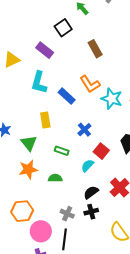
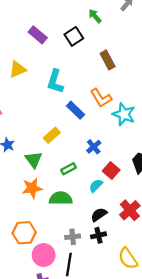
purple rectangle: (45, 50) -> (38, 35), moved
cyan L-shape: (39, 83) -> (55, 81), moved
yellow rectangle: (45, 120) -> (52, 135), turned 56
green rectangle: (62, 151) -> (68, 169), turned -48
green semicircle: (55, 178) -> (61, 198), size x1.5
gray cross: (67, 214) -> (73, 237), turned -32

